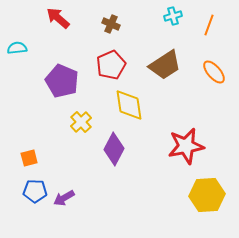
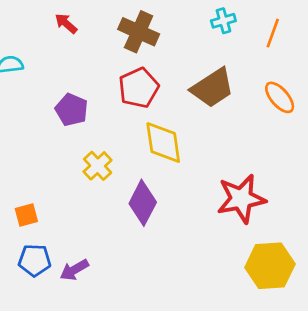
red arrow: (58, 18) -> (66, 24), size x0.7
brown cross: (111, 24) -> (139, 32), size x1.6
purple pentagon: (62, 81) -> (72, 110), size x0.7

